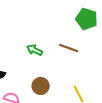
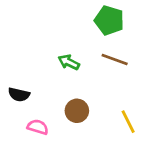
green pentagon: (87, 19) -> (109, 20), moved

